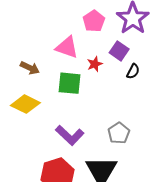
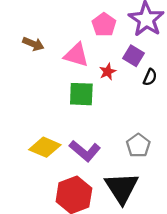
brown arrow: (30, 68) -> (33, 44), moved
yellow diamond: (25, 104) -> (45, 147), moved

